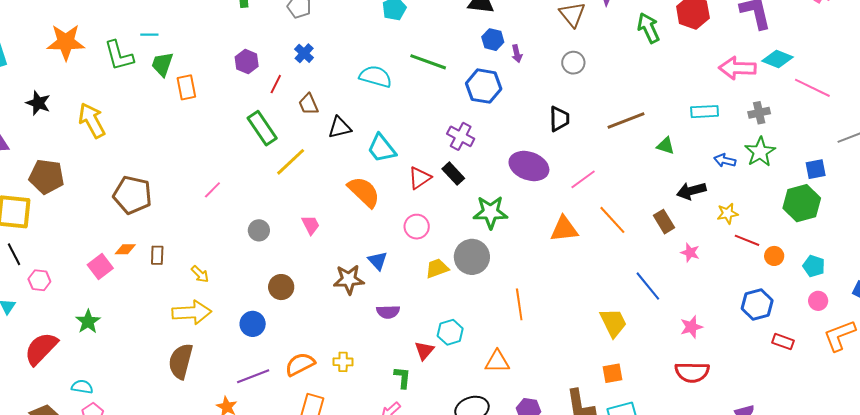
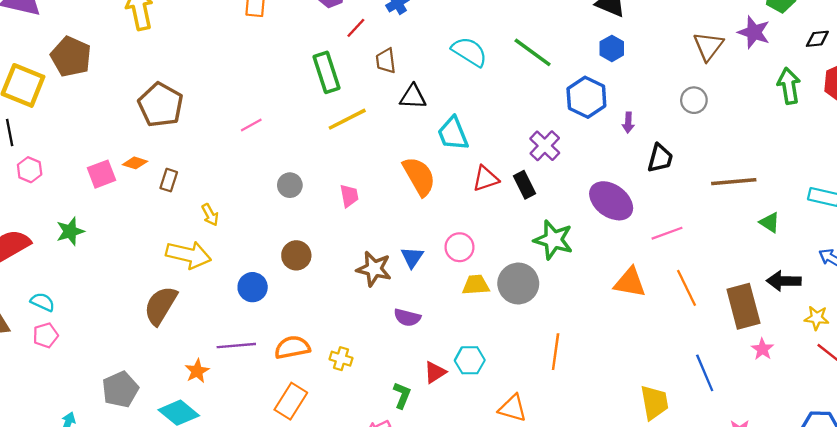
purple arrow: (517, 54) -> (628, 123), moved
brown rectangle: (664, 222) -> (743, 306), size x1.6
pink circle: (417, 227) -> (459, 247), moved

